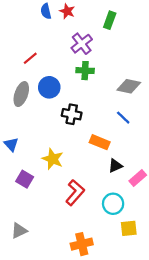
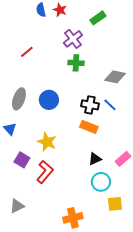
green rectangle: (110, 20) -> (98, 18), turned 35
blue circle: (49, 87) -> (49, 100), moved
gray ellipse: (21, 94) -> (19, 99), moved
black cross: (72, 114) -> (90, 105), moved
black triangle: (115, 166) -> (95, 159), moved
red L-shape: (75, 193) -> (45, 172), moved

